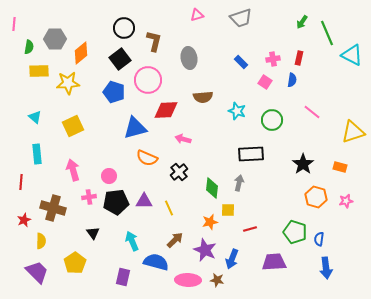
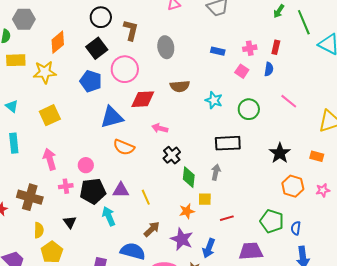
gray hexagon: (55, 39) -> (24, 19), moved
blue rectangle: (241, 62) -> (218, 51), turned -32
black cross: (179, 172) -> (172, 155), moved
yellow semicircle: (41, 241) -> (39, 230), moved
cyan arrow: (132, 241) -> (109, 216), moved

